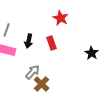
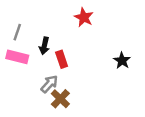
red rectangle: (52, 43) -> (62, 59), moved

